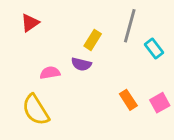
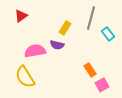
pink semicircle: (50, 73) -> (35, 51), size x1.5
pink square: (160, 103) -> (102, 85), moved

